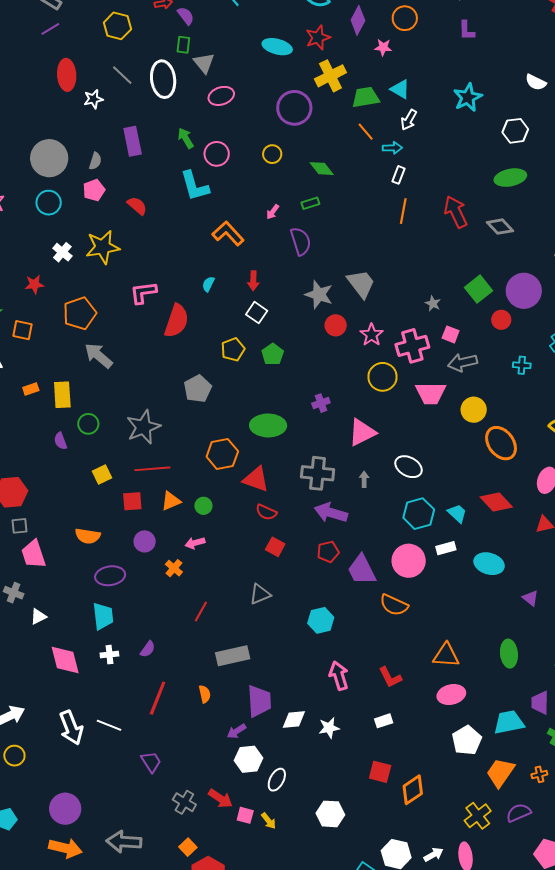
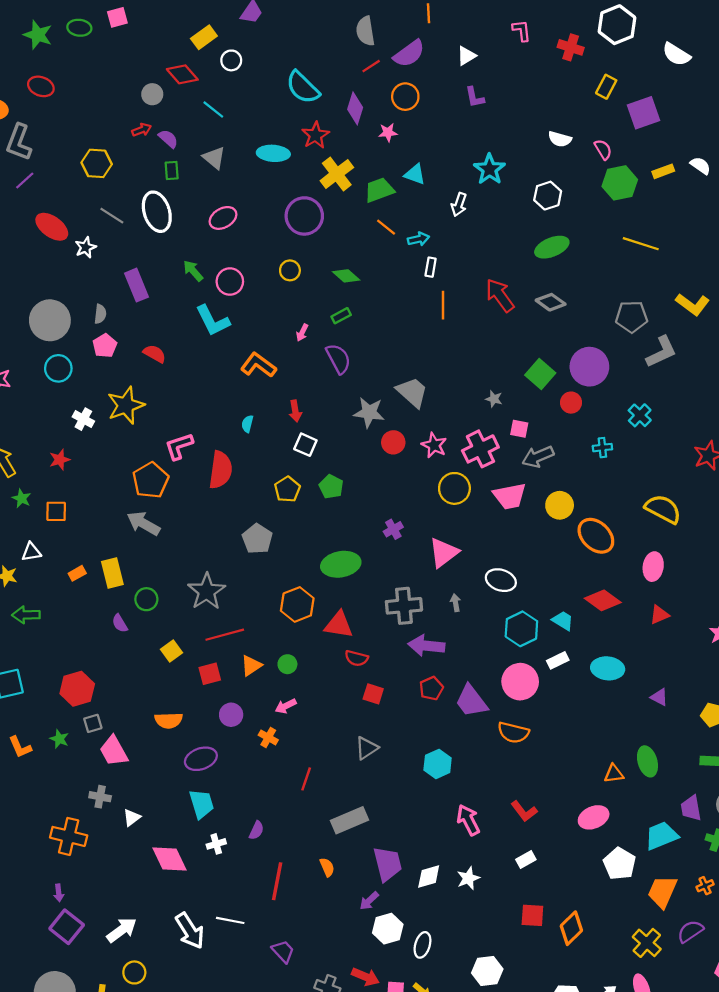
gray triangle: (204, 63) -> (214, 158), moved
red ellipse: (67, 75) -> (52, 227), turned -40
white arrow: (409, 120) -> (459, 205), moved
orange pentagon: (80, 313) -> (151, 480), moved
orange triangle: (446, 655) -> (614, 774), moved, size x0.7

